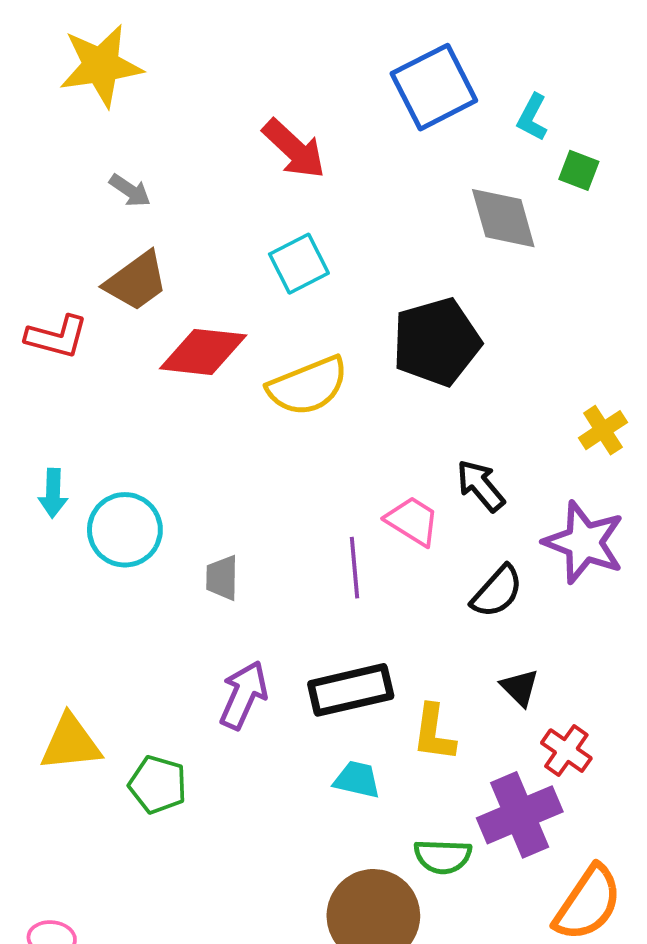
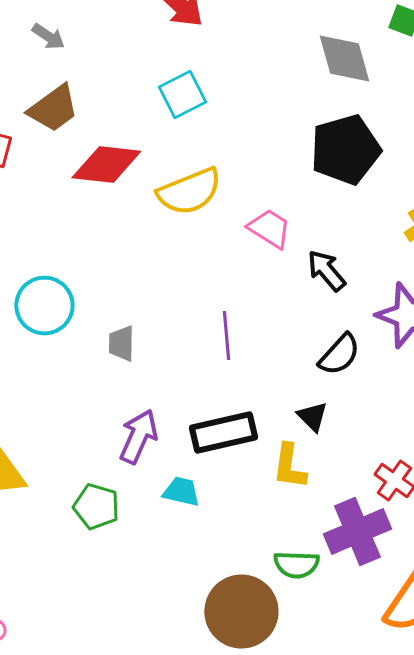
black pentagon: (436, 342) -> (345, 150), moved
pink trapezoid: (412, 521) -> (269, 228), moved
black triangle: (520, 687) -> (312, 416), moved
cyan trapezoid: (357, 780) -> (181, 492), moved
green pentagon: (158, 785) -> (96, 506), moved

